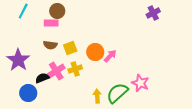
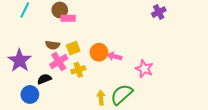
pink rectangle: (51, 23) -> (68, 18), moved
pink arrow: (110, 56) -> (114, 56), turned -120
pink cross: (56, 71) -> (59, 62), moved
pink star: (140, 83) -> (144, 69), moved

